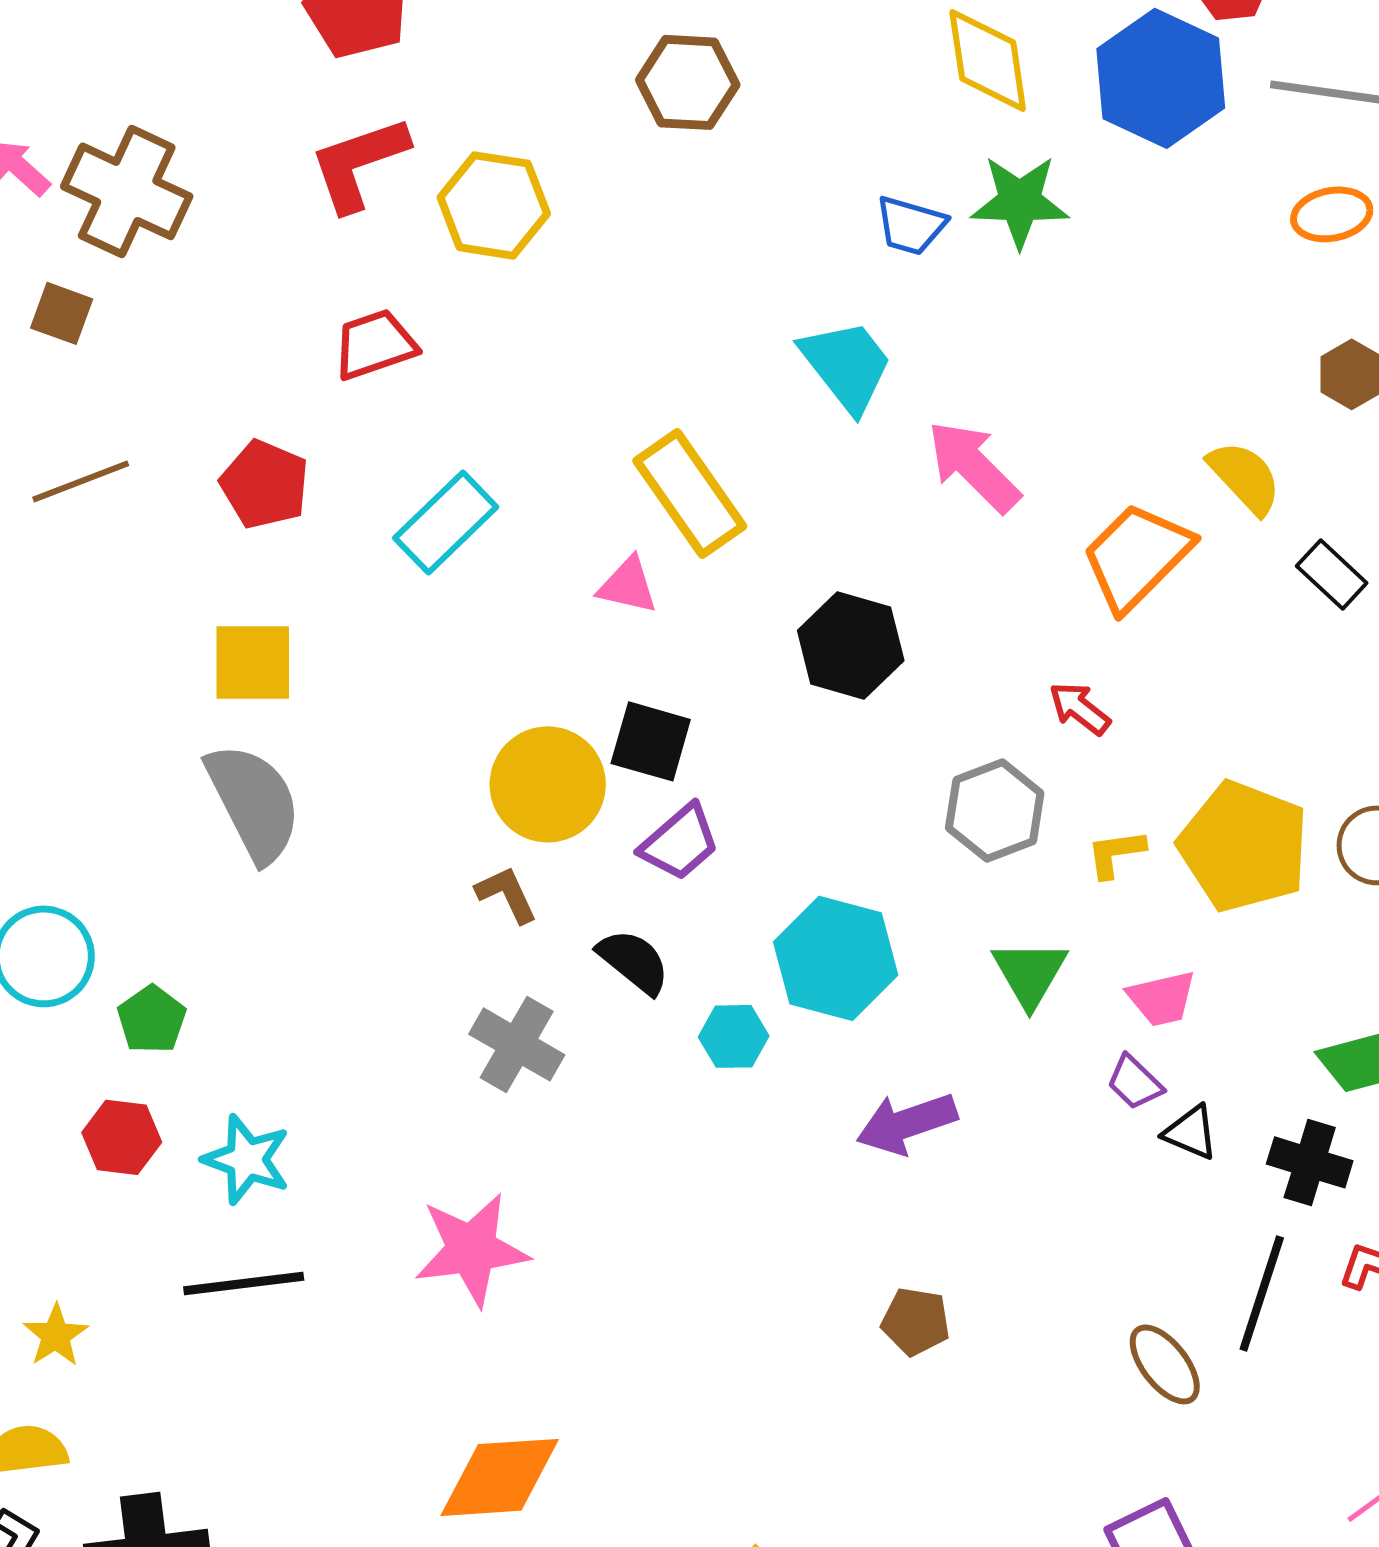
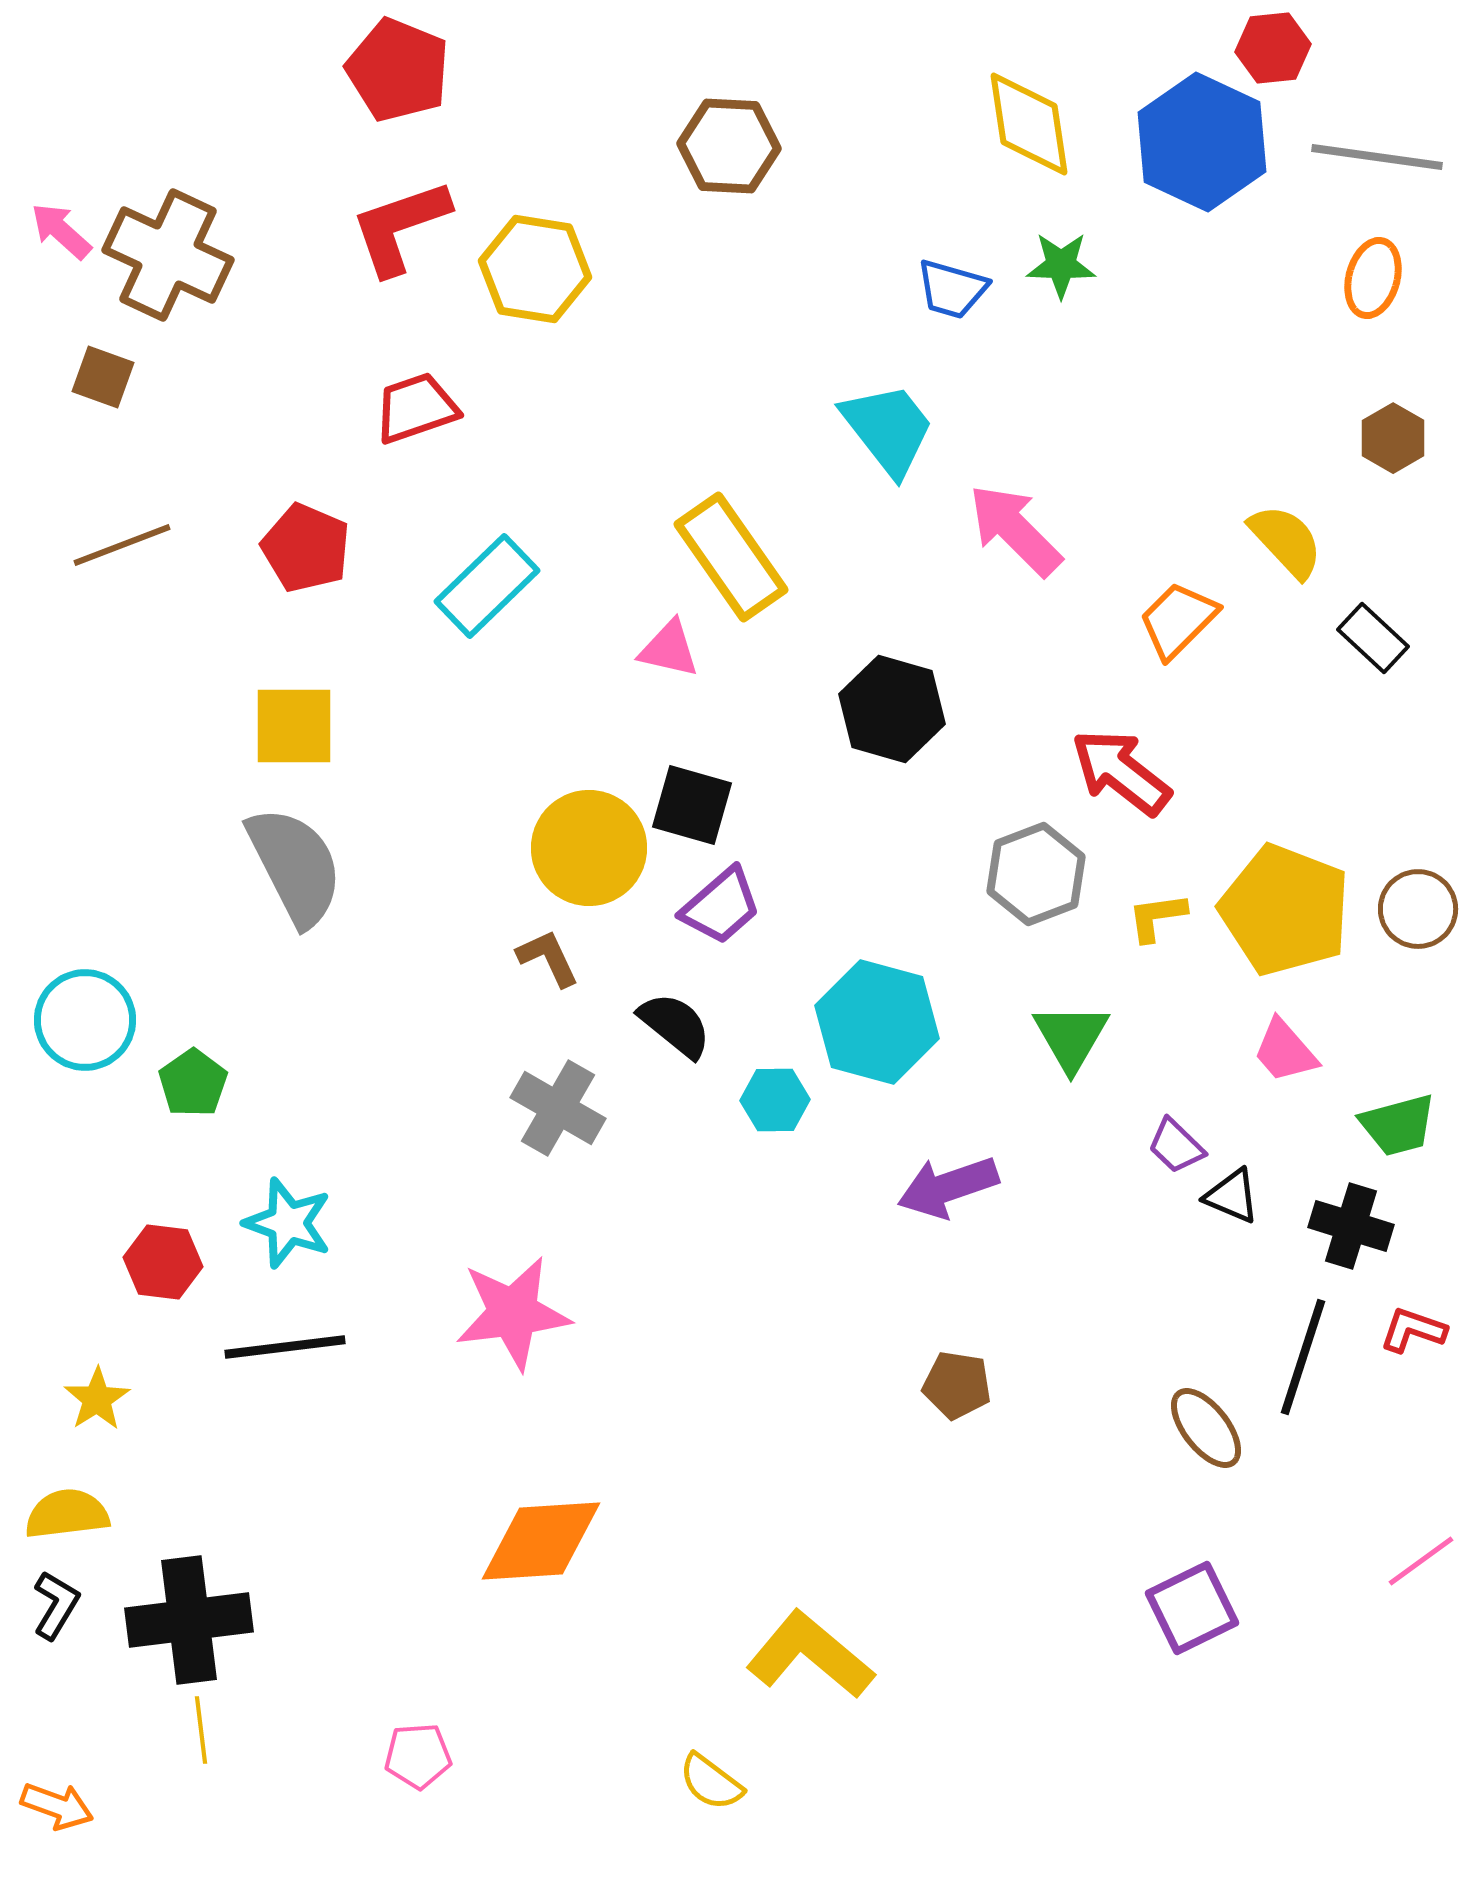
green star: (1020, 201) -> (1061, 265), size x0.7
orange ellipse: (1332, 214) -> (1373, 278), turned -64
orange trapezoid: (1137, 556) -> (1178, 620), size x0.7
red arrow: (1080, 708) -> (1121, 772), size x1.6
pink trapezoid: (1162, 998) -> (1285, 1051), moved, turned 62
red hexagon: (122, 1137) -> (163, 1262), moved

